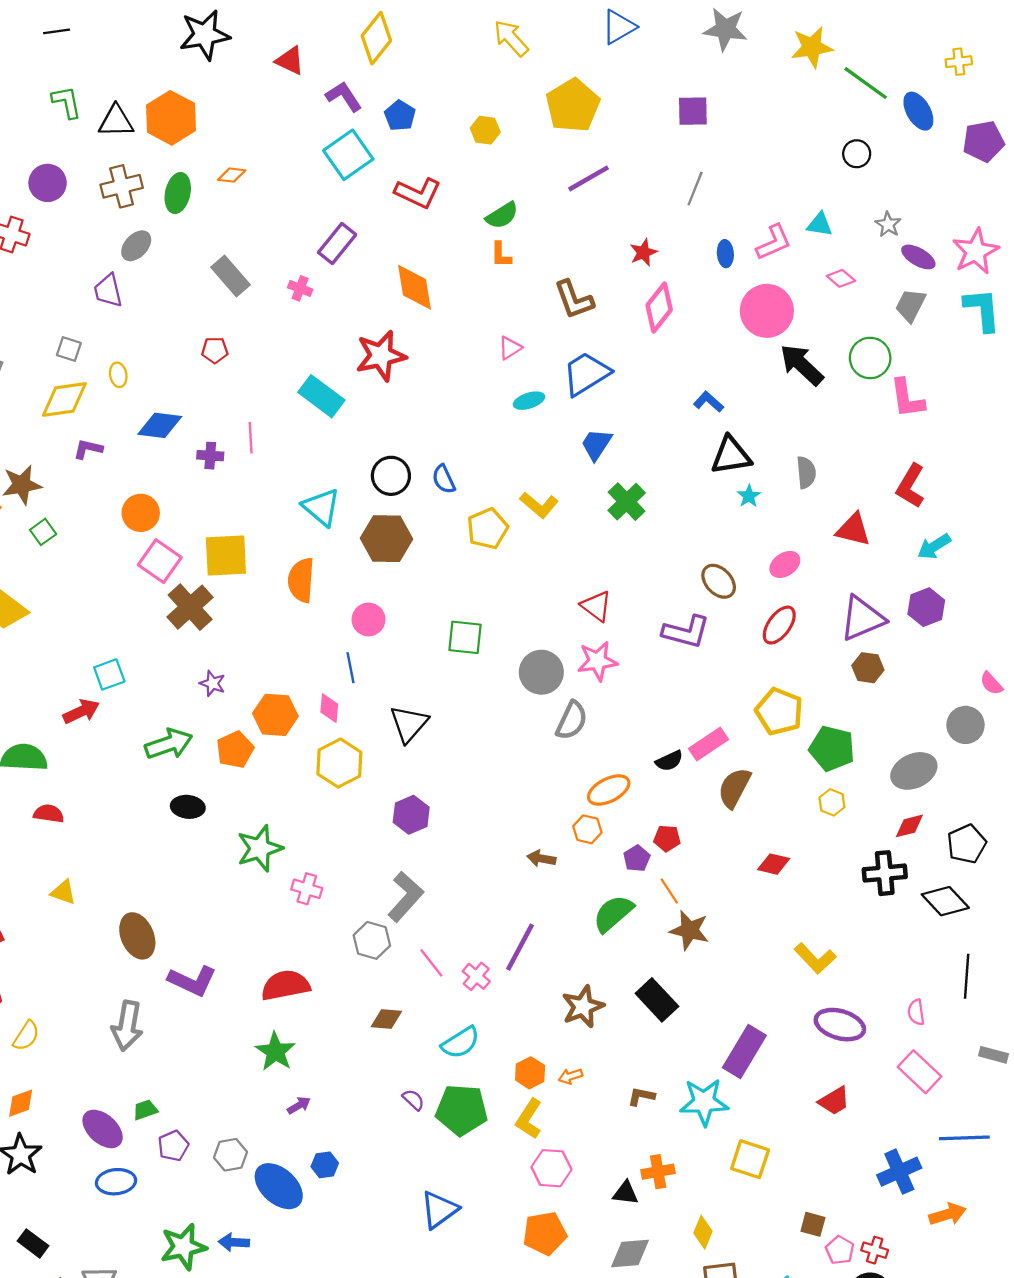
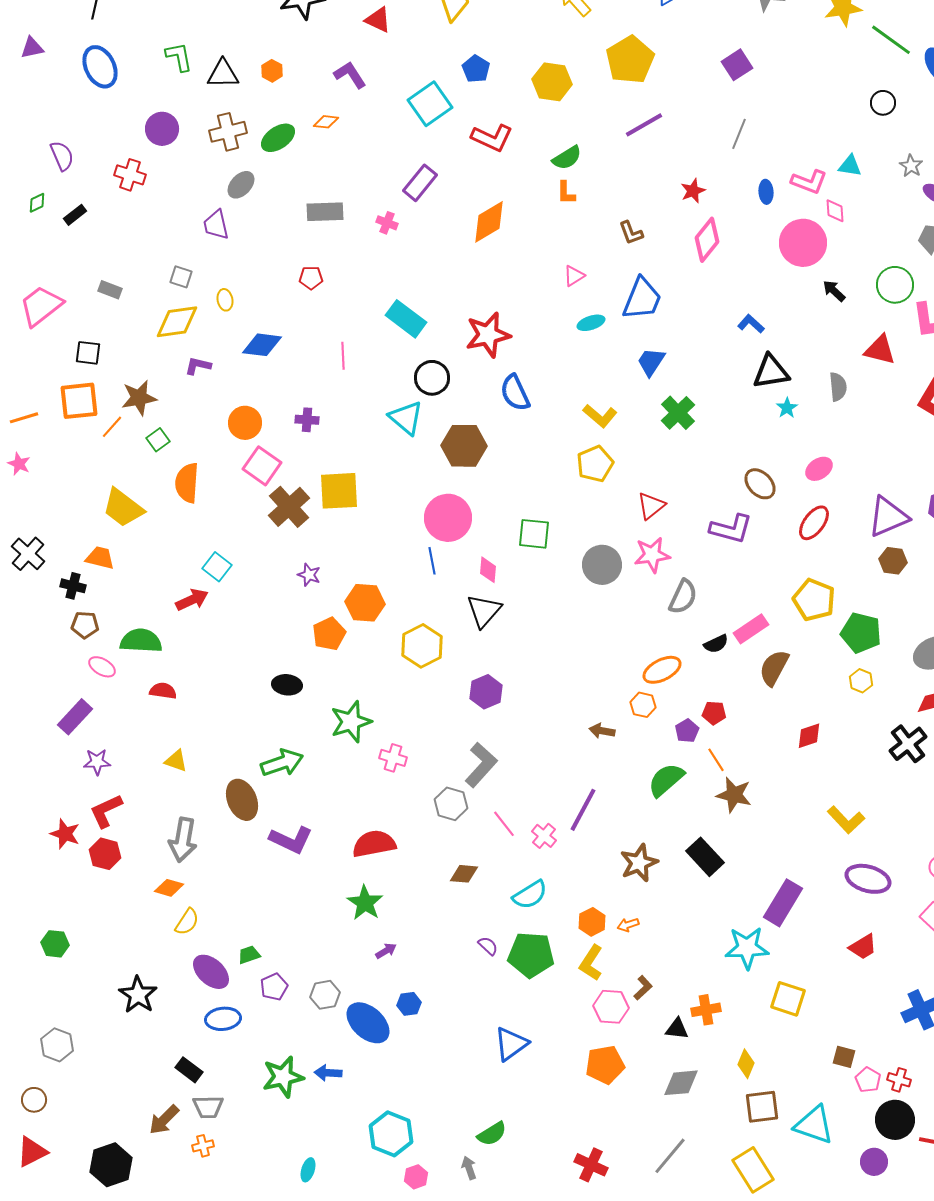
purple L-shape: (344, 97) -> (350, 75), moved
purple square: (693, 111) -> (737, 65), turned -32
orange hexagon: (171, 118) -> (272, 71), size x0.5
yellow hexagon: (485, 130) -> (552, 82), size x1.5
green ellipse: (178, 193) -> (278, 138), turned 44
pink L-shape: (774, 242) -> (809, 182), turned 45
gray rectangle: (230, 276) -> (325, 212), turned -51
pink diamond: (841, 278) -> (835, 211), moved, turned 45
orange diamond: (415, 287) -> (489, 222), turned 69
brown L-shape: (574, 300) -> (631, 233), size x0.7
red star: (381, 356) -> (488, 335), moved
black arrow: (802, 365) -> (834, 291), size x0.6
blue trapezoid: (586, 374) -> (642, 299), turned 144
purple cross: (210, 456) -> (307, 420), moved
black circle: (391, 476) -> (432, 378), moved
blue semicircle: (444, 479) -> (515, 393), size x1.4
yellow pentagon: (487, 529) -> (595, 464), moved
red triangle: (853, 530) -> (880, 350), moved
yellow square: (226, 555) -> (339, 491), moved
orange semicircle: (301, 580) -> (187, 483), moved
red triangle: (596, 606) -> (651, 506), turned 44
pink circle: (368, 619) -> (448, 518), size x1.6
cyan square: (109, 674) -> (217, 567), turned -32
pink diamond: (329, 708) -> (488, 570), moved
gray semicircle: (572, 720) -> (683, 597), moved
green arrow: (169, 744) -> (282, 763), moved
red diamond: (774, 864) -> (809, 736), turned -32
black cross: (885, 873) -> (908, 744), turned -33
gray arrow: (127, 1026) -> (183, 840), moved
yellow semicircle: (26, 1036) -> (187, 922), moved
brown L-shape: (641, 1096) -> (643, 988), moved, turned 125
orange diamond: (21, 1103) -> (169, 888), moved, turned 36
black rectangle: (33, 1243) -> (189, 1070), moved

